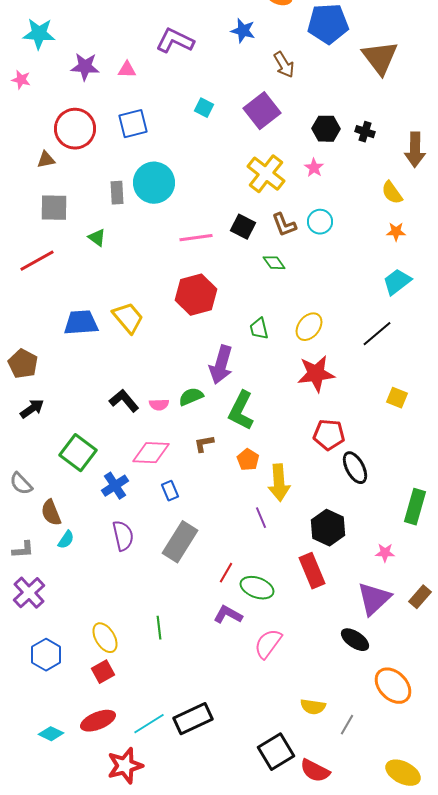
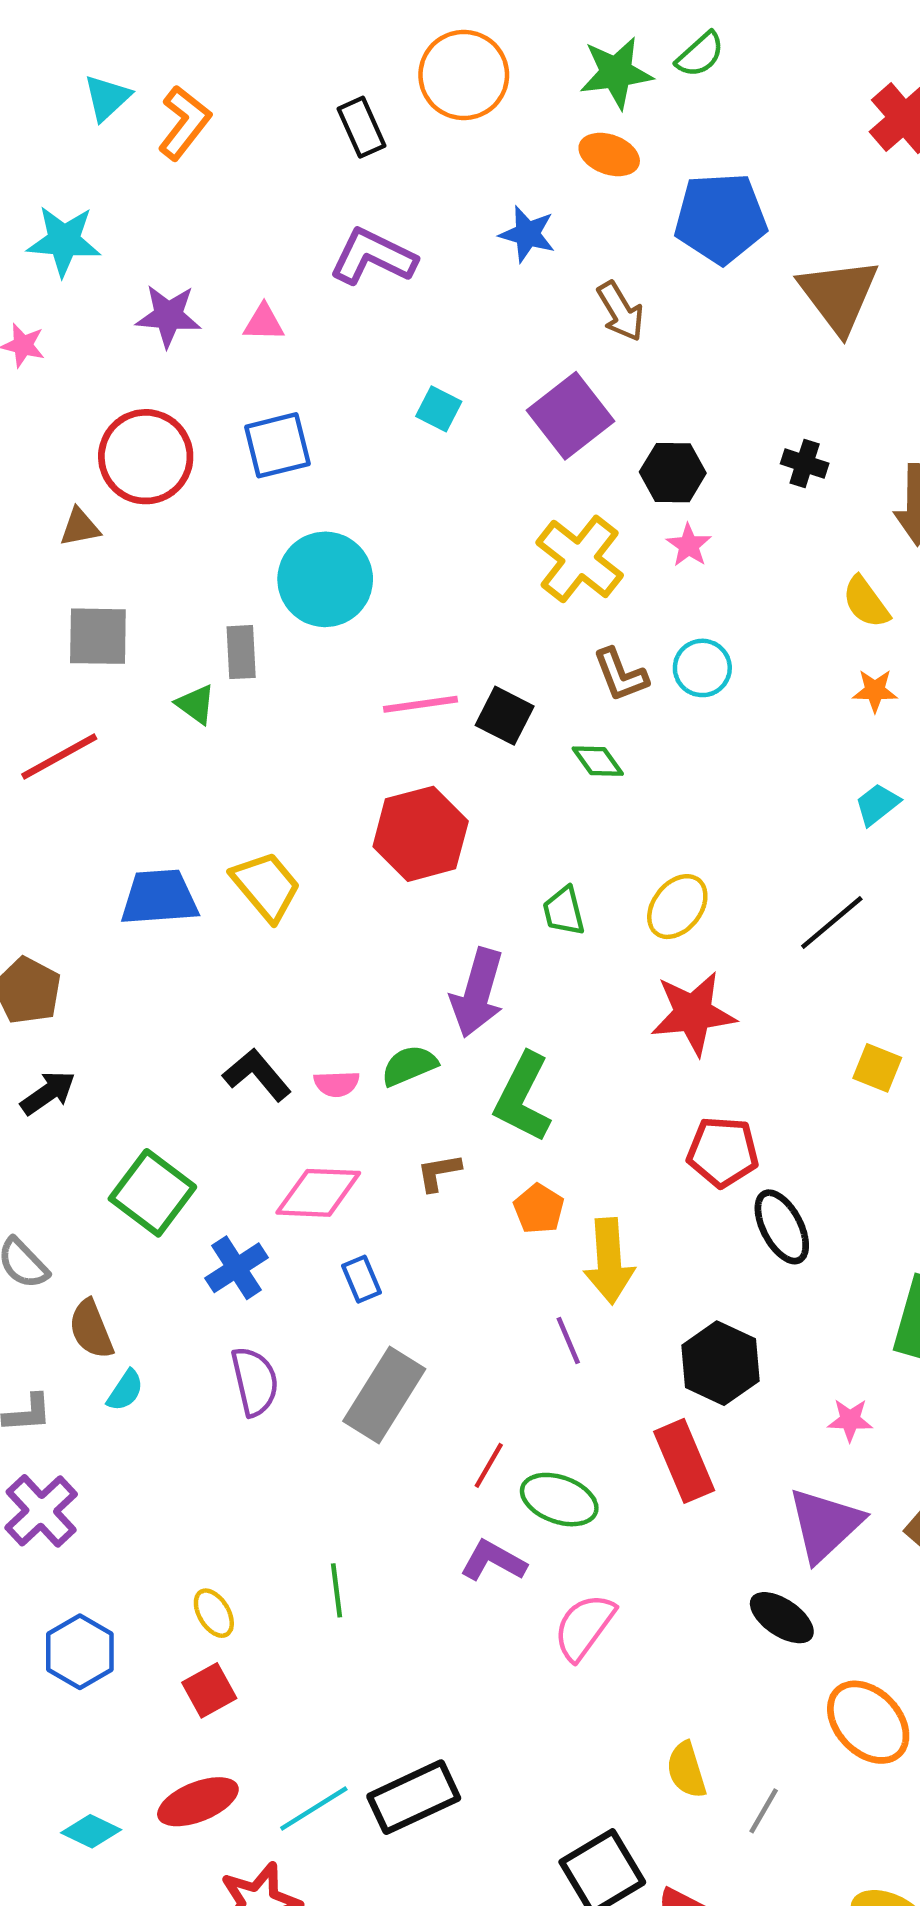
black hexagon: (326, 129) -> (673, 473), moved
gray rectangle: (117, 193) -> (241, 652), moved
black square: (243, 227) -> (505, 716), moved
cyan trapezoid: (397, 282) -> (877, 804), size x0.7
yellow ellipse: (105, 638) -> (214, 1613), size x0.7
yellow semicircle: (313, 707) -> (686, 1770), turned 65

